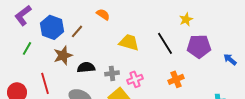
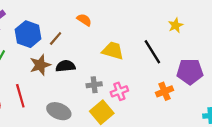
purple pentagon: (199, 46) -> (190, 72), moved
black semicircle: (86, 67) -> (65, 66), moved

